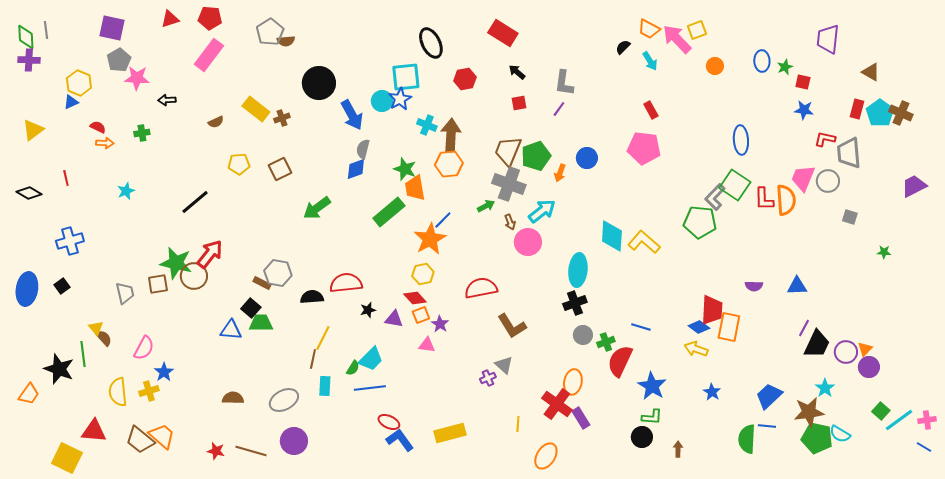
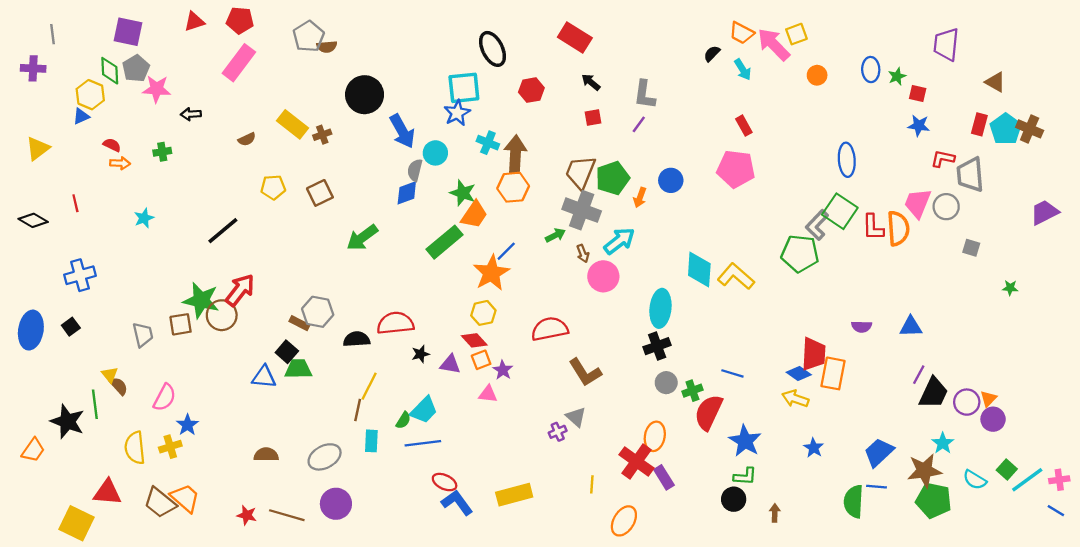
green diamond: (26, 37) -> (110, 71), moved
cyan circle: (382, 101) -> (435, 153), moved
orange trapezoid: (415, 188) -> (474, 215), turned -136
cyan semicircle: (840, 434) -> (975, 480), moved

